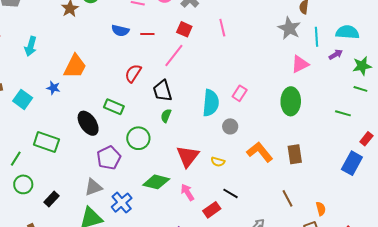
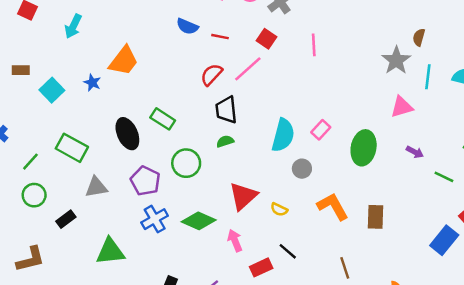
purple arrow: (336, 54) -> (415, 152), moved, turned 48
red semicircle: (133, 73) -> (211, 75), moved
green ellipse: (291, 101) -> (364, 148), moved
green semicircle: (166, 116) -> (225, 141), turned 40
purple pentagon: (109, 158) -> (145, 181), turned -30
gray triangle: (93, 187) -> (96, 187), moved
brown line: (288, 198) -> (345, 268), moved
blue cross: (122, 203) -> (155, 219), moved

